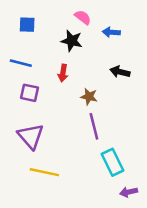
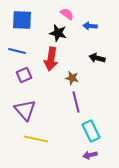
blue square: (27, 25) -> (22, 20), size x1.5
red arrow: (63, 73) -> (51, 59), size x1.6
purple square: (30, 93) -> (24, 75), turned -35
purple arrow: (129, 192) -> (90, 155), moved

